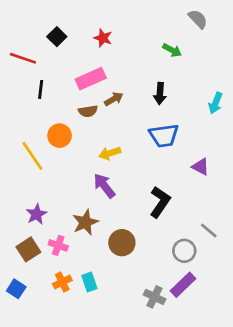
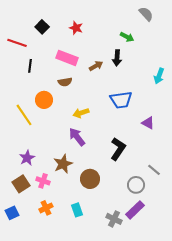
pink rectangle: (91, 79) -> (67, 58), turned 45
black arrow: (160, 94) -> (117, 58), moved
brown arrow: (114, 99) -> (96, 66), moved
cyan rectangle: (89, 282) -> (77, 210), moved
blue square: (16, 289) -> (12, 213), turned 32

